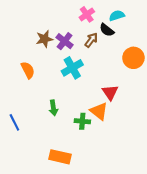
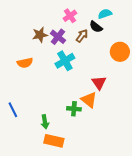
pink cross: (87, 14) -> (70, 16), moved
orange semicircle: (28, 70) -> (25, 63), turned 105
green arrow: (53, 108) -> (45, 122), moved

